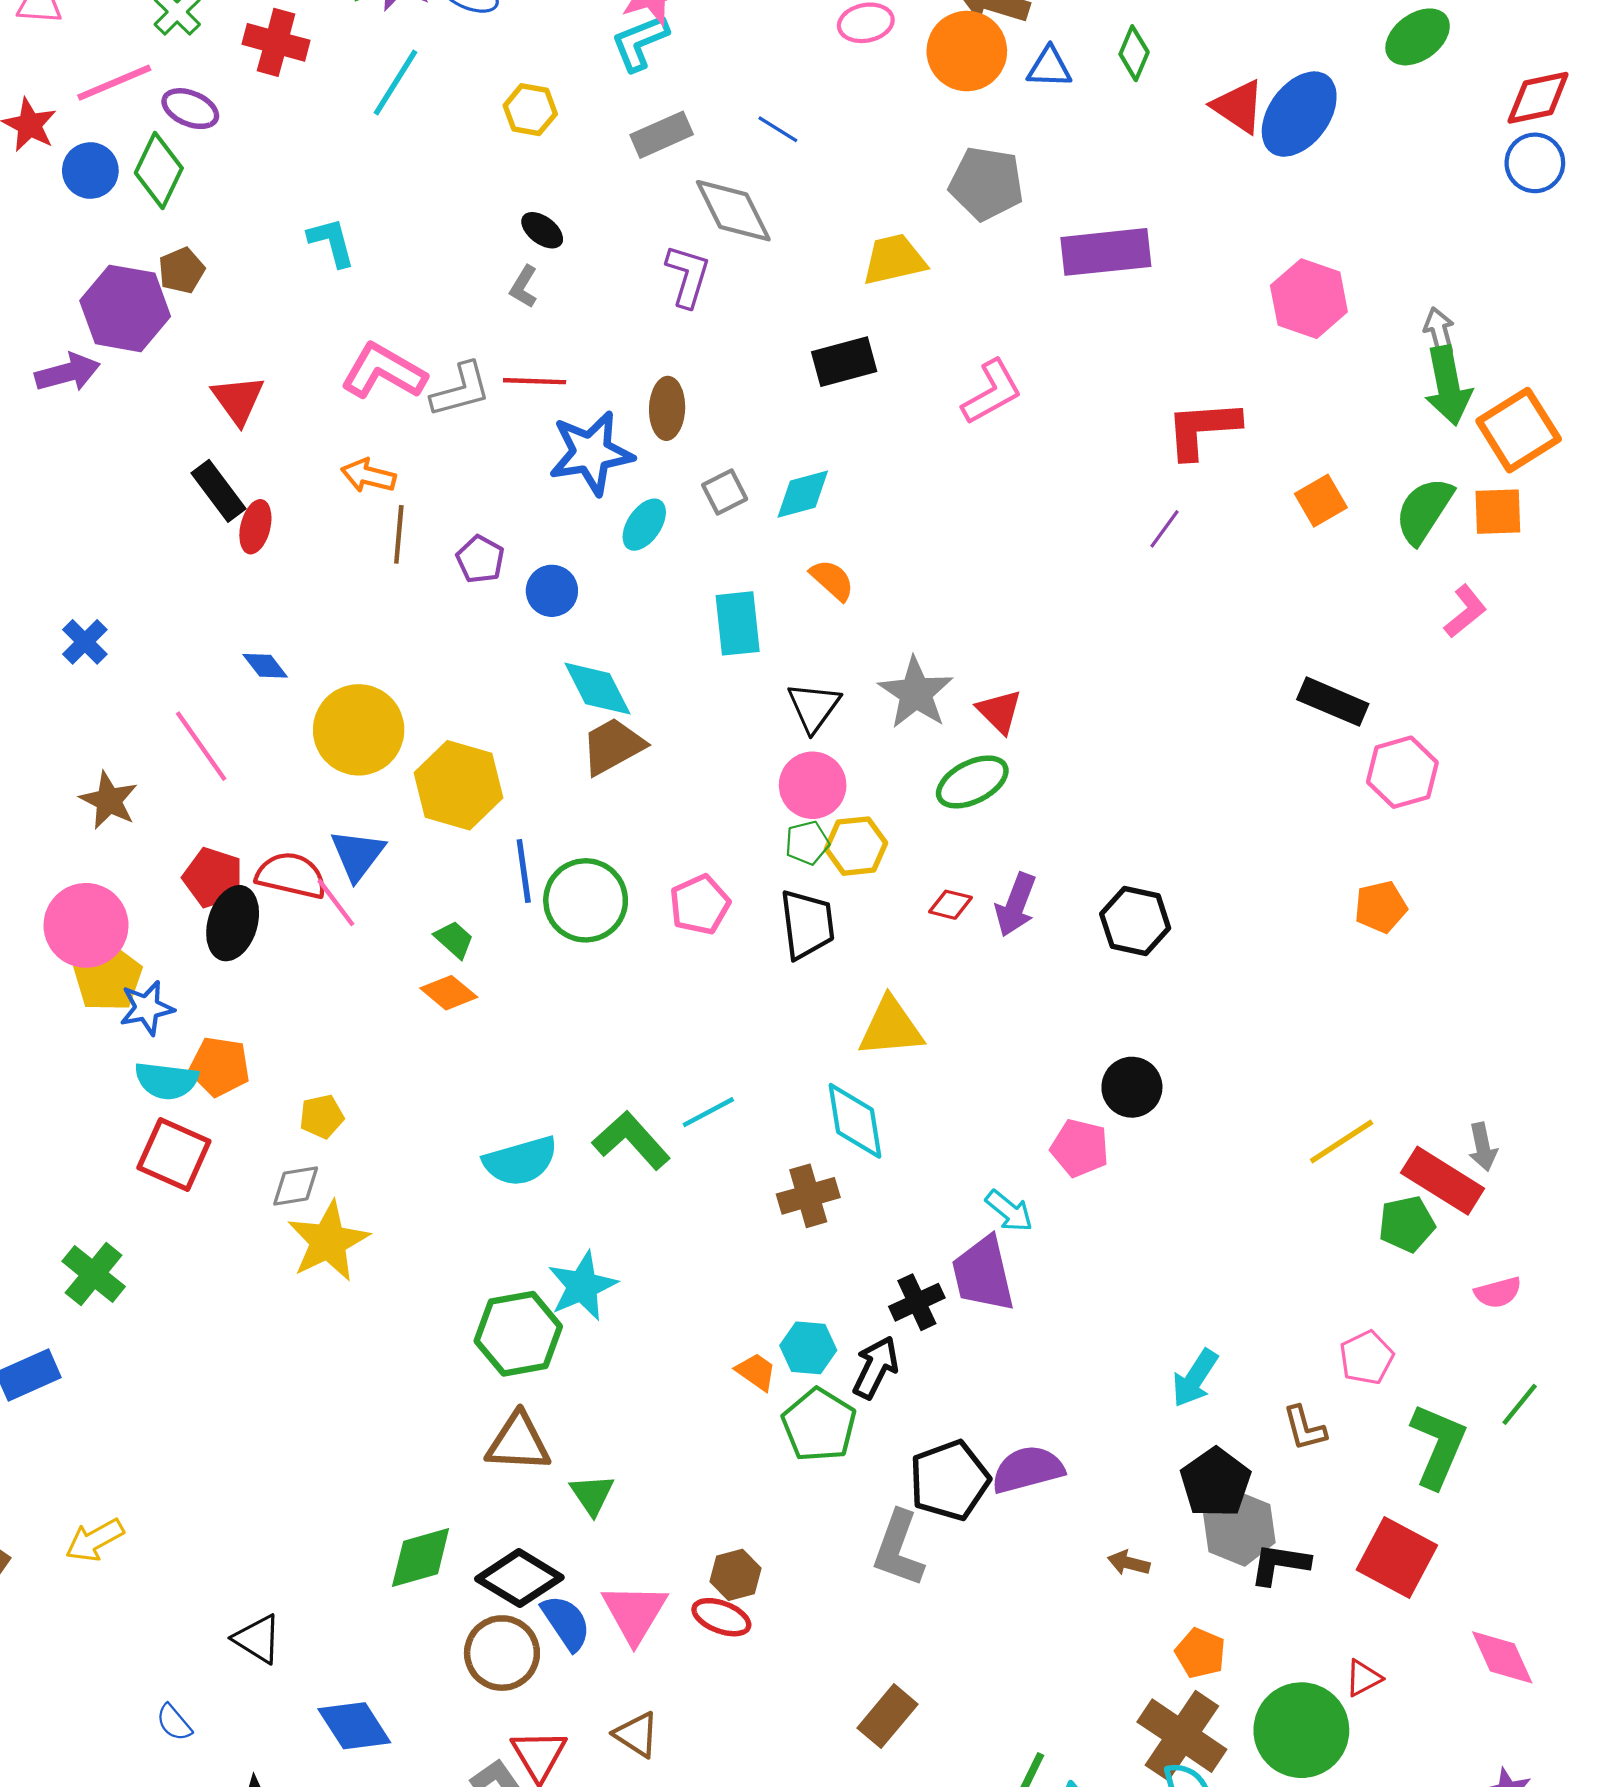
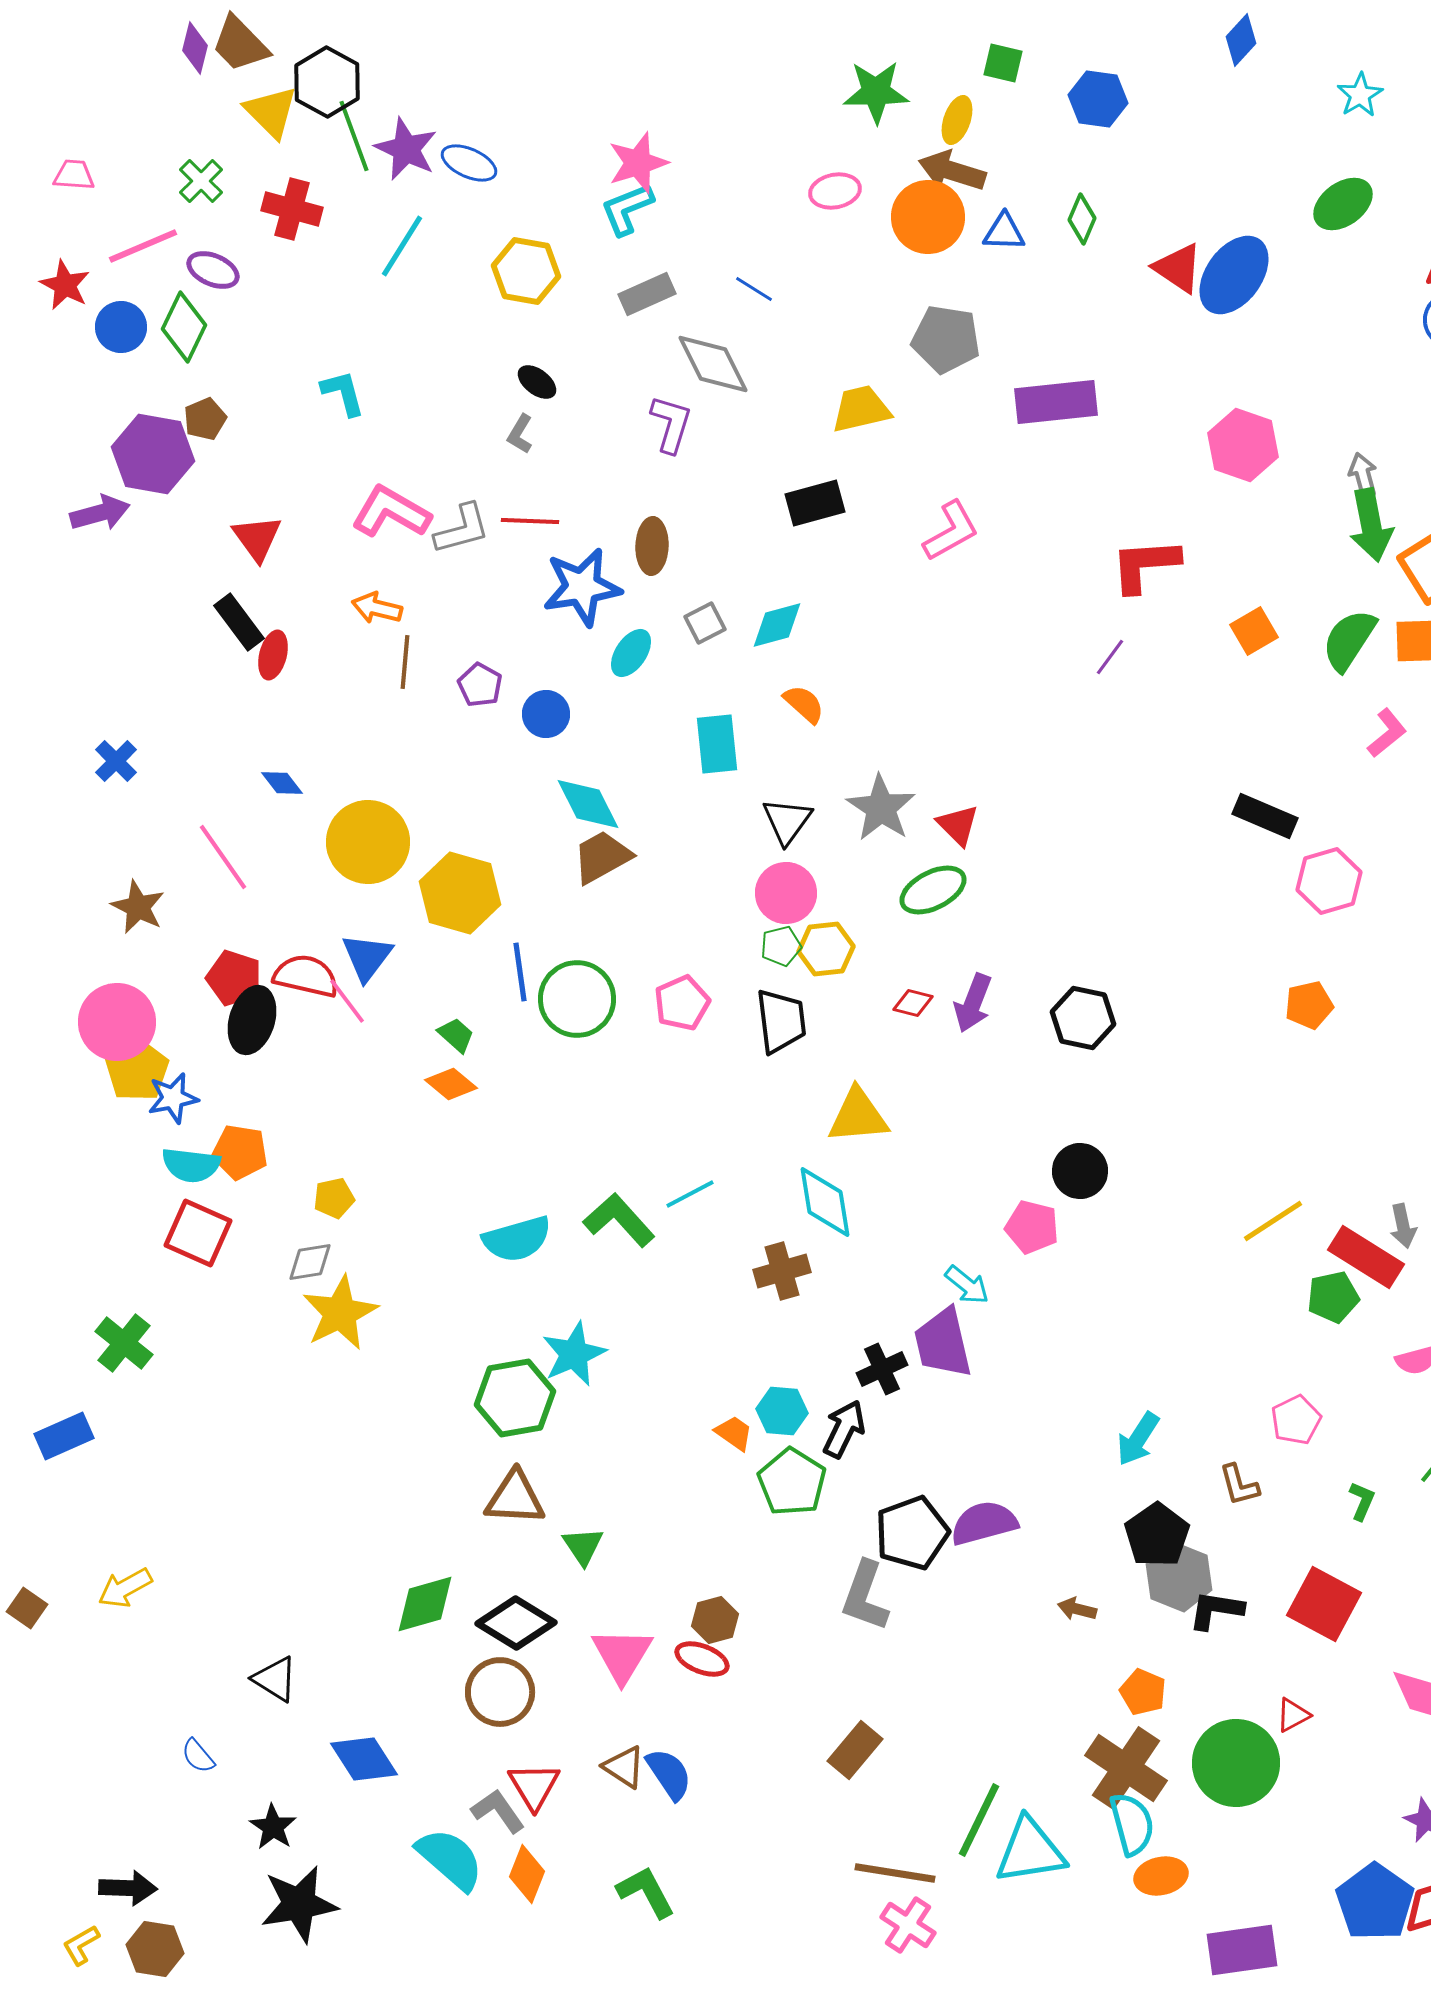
yellow hexagon: (530, 110) -> (526, 271), size x1.4
green L-shape: (1438, 1446) -> (1362, 1501), size x0.5
blue semicircle: (566, 1623) -> (669, 1774), moved

